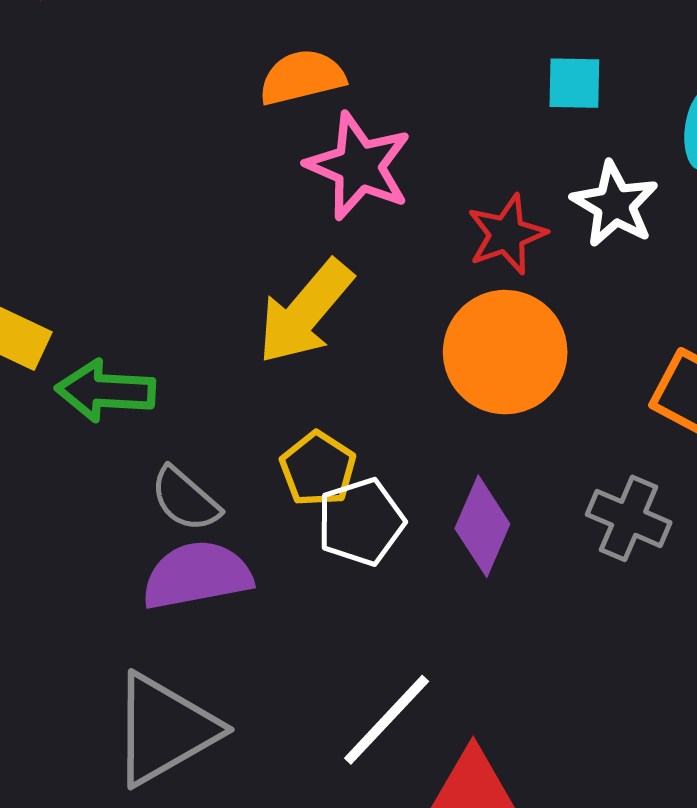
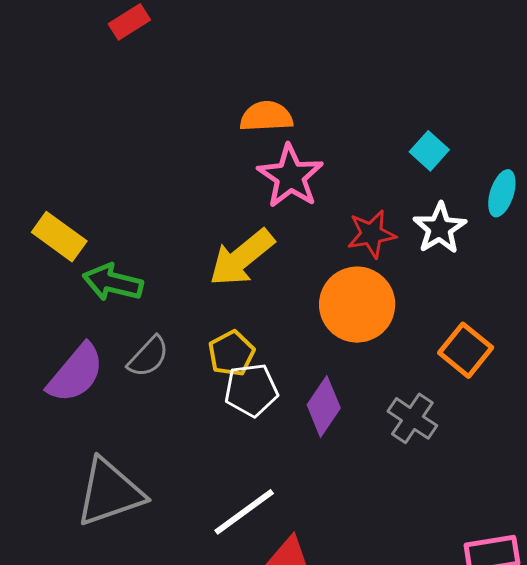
cyan square: (574, 83) -> (429, 151), turned 30
gray semicircle: (185, 499) -> (148, 357), turned -99
purple semicircle: (197, 575) -> (76, 373), moved, turned 130

